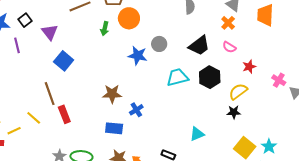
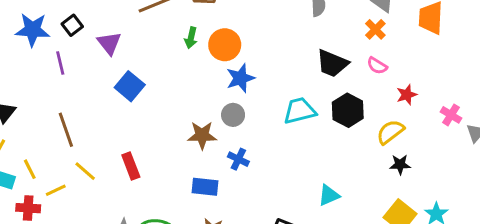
orange circle: (129, 18) -> (225, 45), moved
gray circle: (159, 44) -> (233, 115), moved
black trapezoid: (199, 46) -> (332, 63), turned 60
blue star: (138, 56) -> (240, 78), turned -30
brown line: (50, 94) -> (66, 130), moved
blue cross: (136, 110) -> (238, 159), turned -32
black star: (234, 112) -> (400, 165), moved

